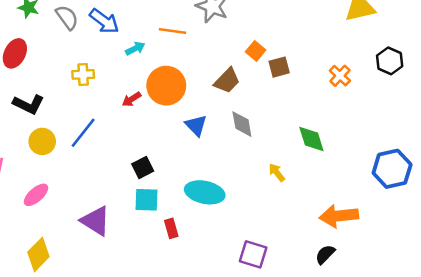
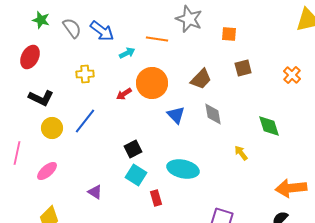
orange square: (256, 51) -> (229, 34), moved, turned -35
cyan square: (146, 200) -> (136, 175), turned 30
purple triangle: (96, 221) -> (95, 192), size x0.6

